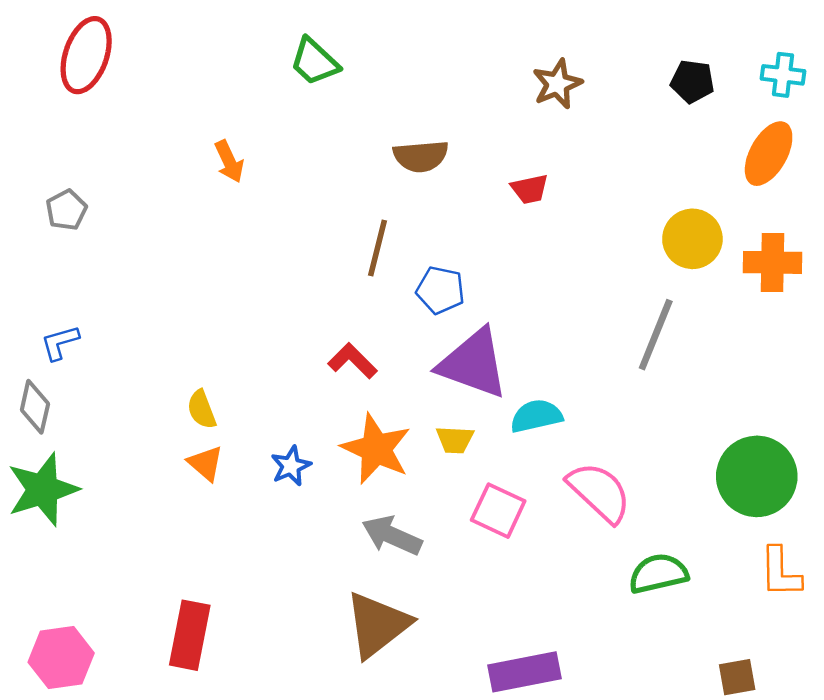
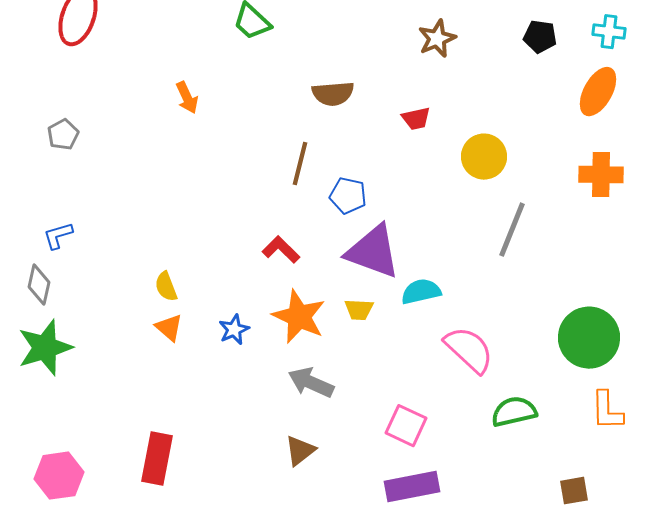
yellow circle: (692, 239) -> (484, 157), moved
pink square: (498, 511) -> (406, 426), moved
brown triangle: (377, 625) -> (300, 451), size x0.6

